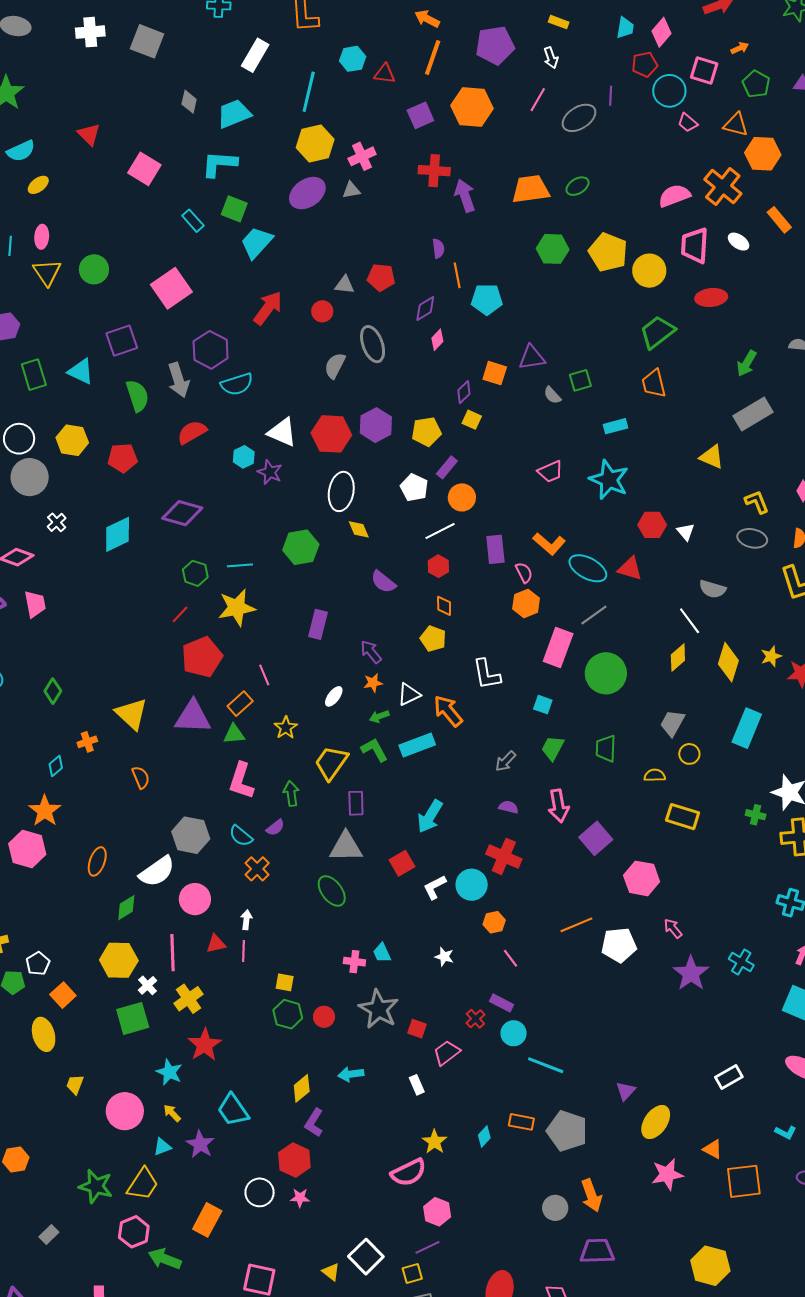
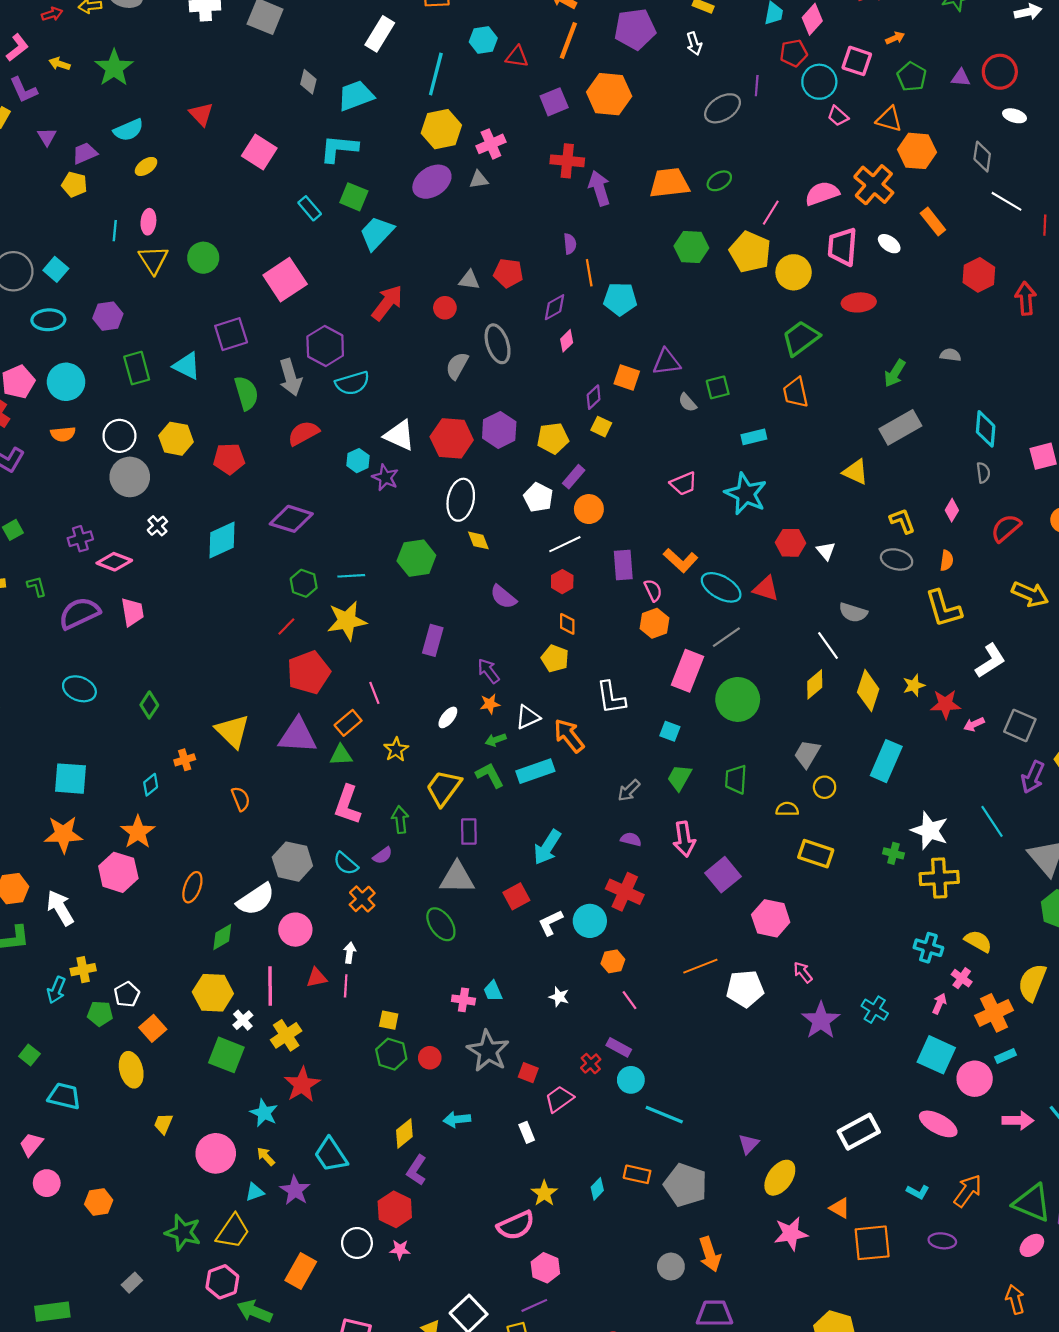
pink line: (538, 100) -> (771, 213), moved
green square: (133, 1018) -> (226, 1055), turned 36
white rectangle: (729, 1077) -> (859, 1132), size x1.4

